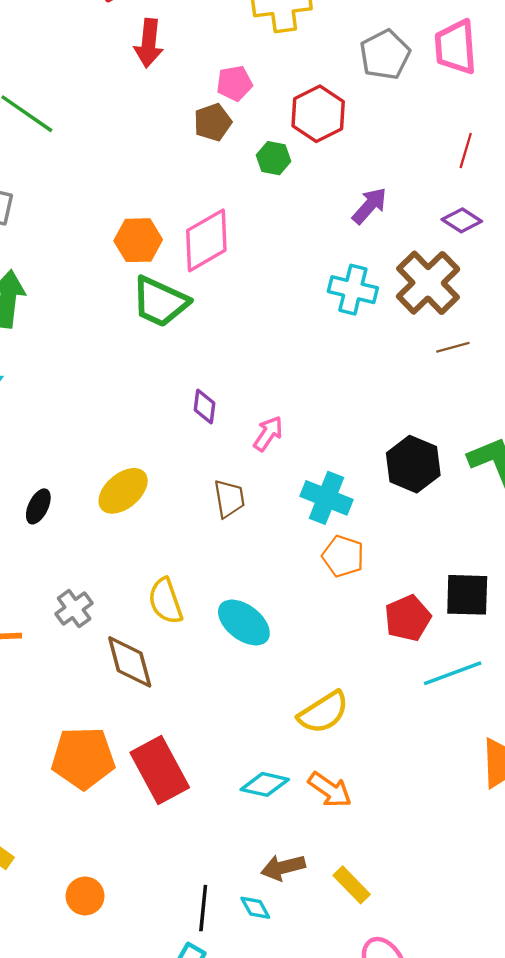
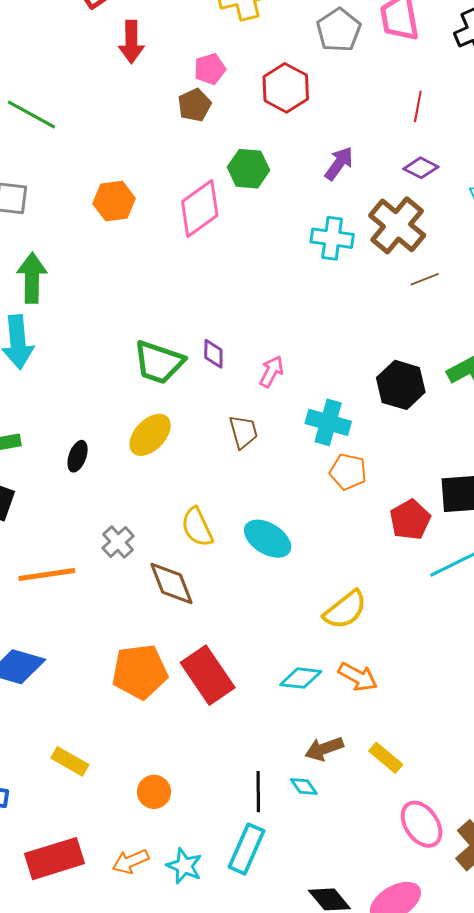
green hexagon: (274, 158) -> (248, 169), moved, size x1.4
orange hexagon: (138, 240) -> (114, 201), moved
green trapezoid: (160, 302) -> (159, 362), moved

